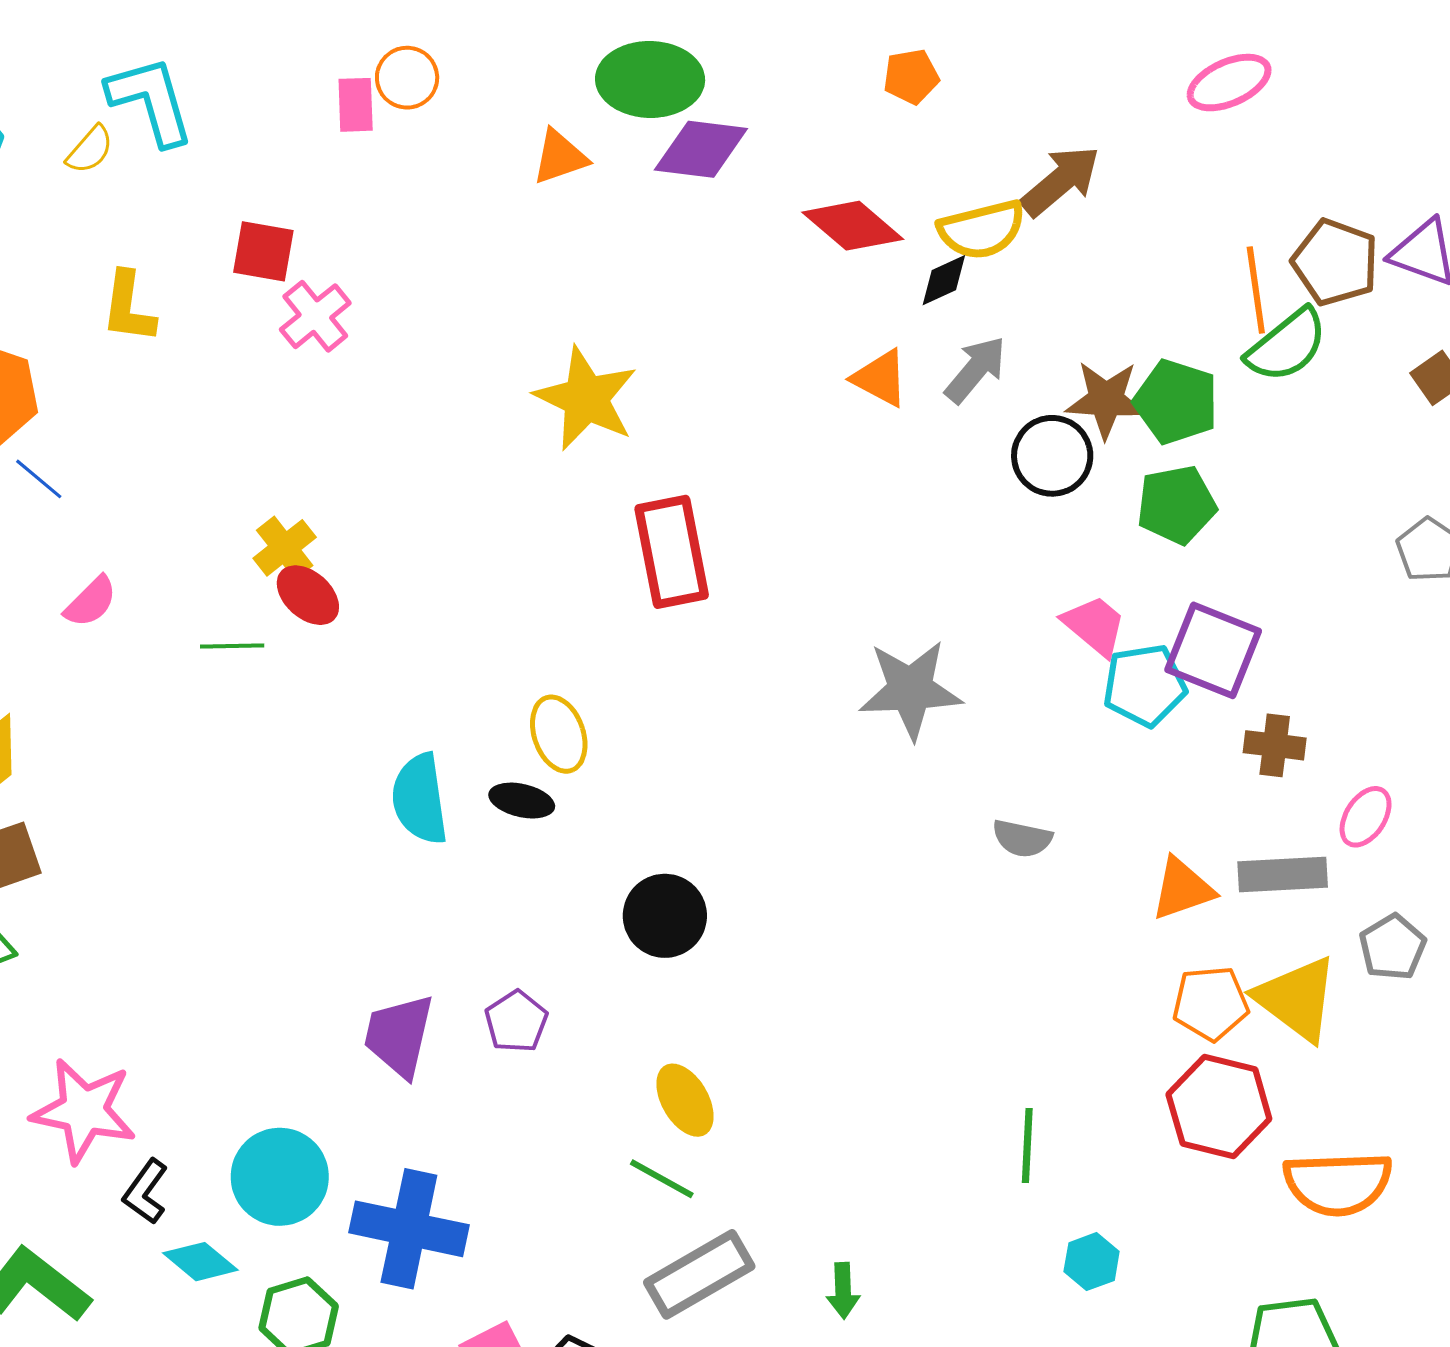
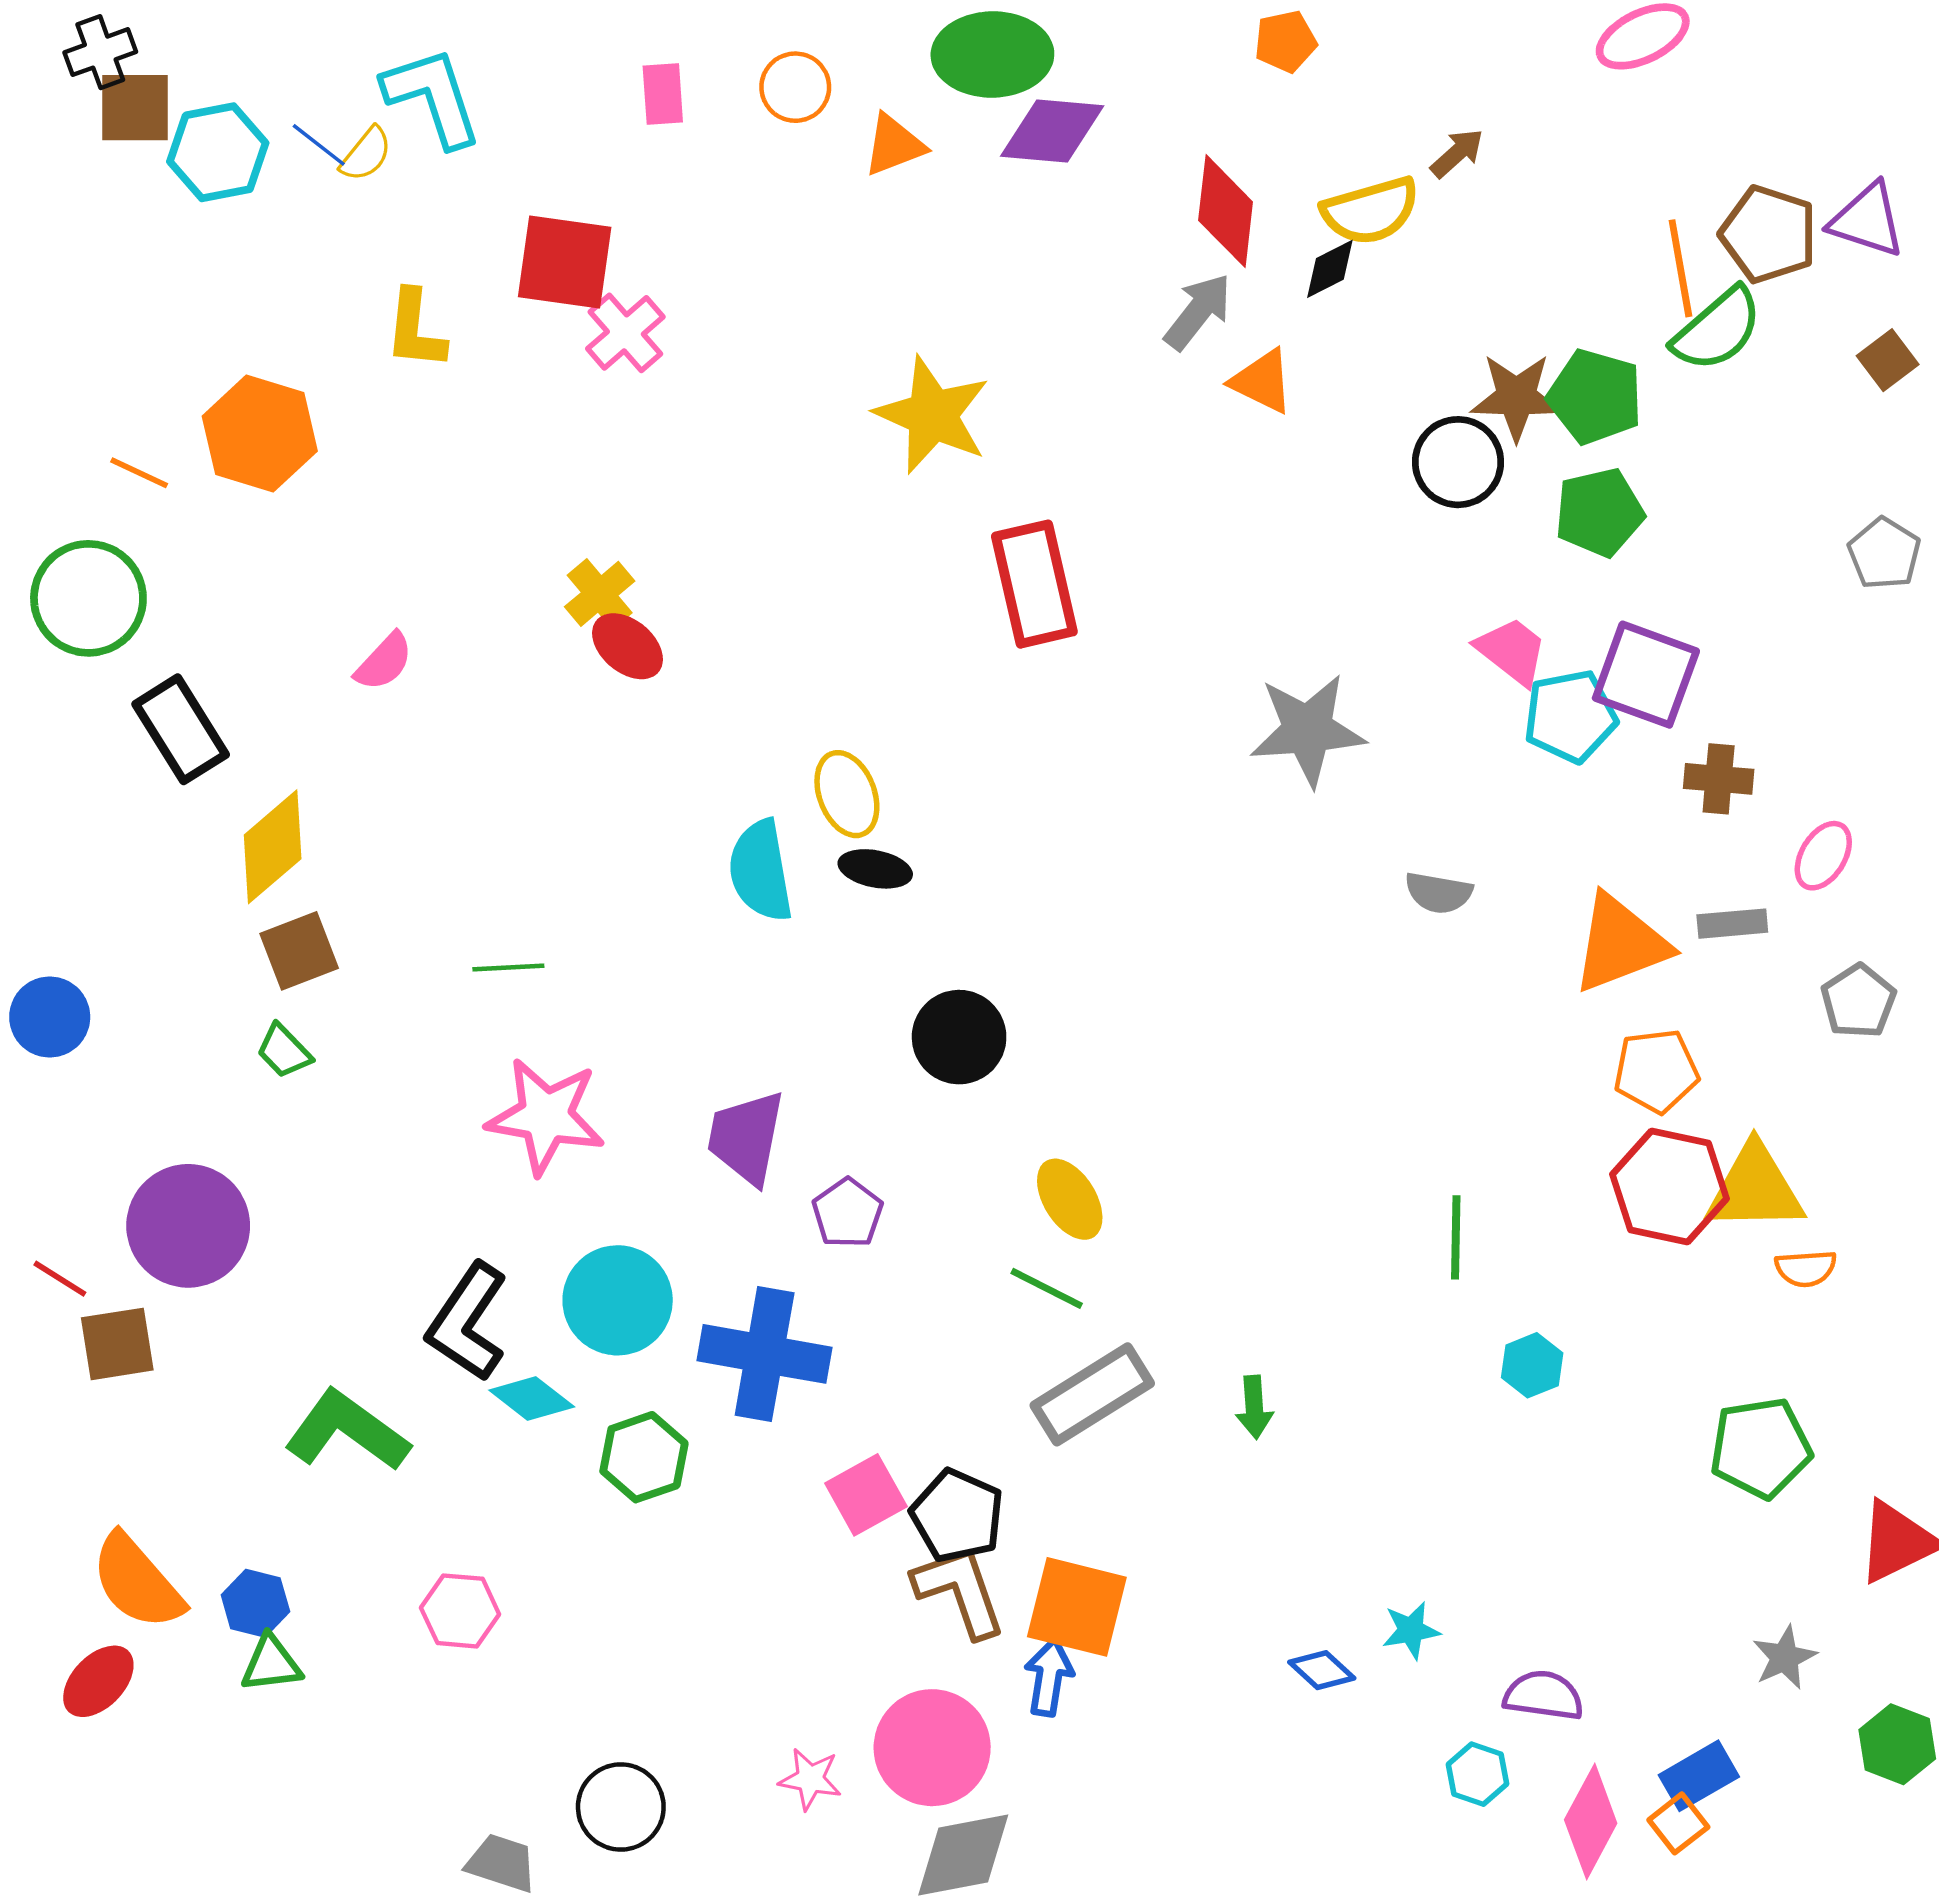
orange circle: (407, 78) -> (795, 87), moved
brown arrow: (1060, 181) -> (1457, 153), size x0.6
red diamond: (853, 226) -> (1226, 211), turned 58
red square: (263, 251) -> (565, 262), size x1.4
gray arrow: (976, 370) -> (1198, 312), moved
blue line: (39, 479) -> (319, 145), moved
green line: (232, 646) -> (508, 967), moved
yellow ellipse: (559, 734) -> (847, 794), moved
gray rectangle: (1283, 874) -> (1732, 924), size x0.7
orange triangle: (1182, 889) -> (1620, 944), size x1.4
black circle: (665, 916) -> (959, 1037), moved
yellow triangle: (1297, 999) -> (1755, 1188), moved, turned -36
purple pentagon: (516, 1021) -> (848, 1213), moved
pink star: (84, 1111) -> (546, 1116), moved
orange semicircle: (1338, 1183) -> (1806, 1268), size x0.5
black L-shape: (145, 1192) -> (467, 1322), size x1.6

